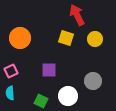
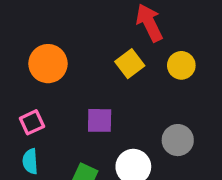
yellow square: (66, 38) -> (130, 64), turned 35

